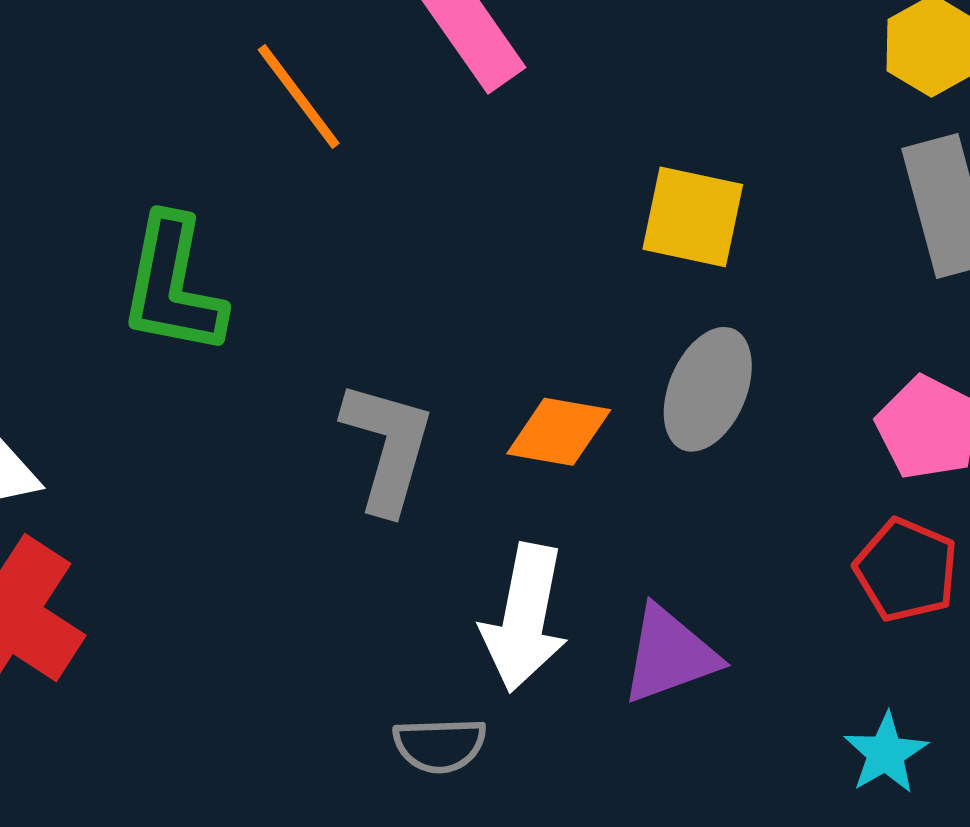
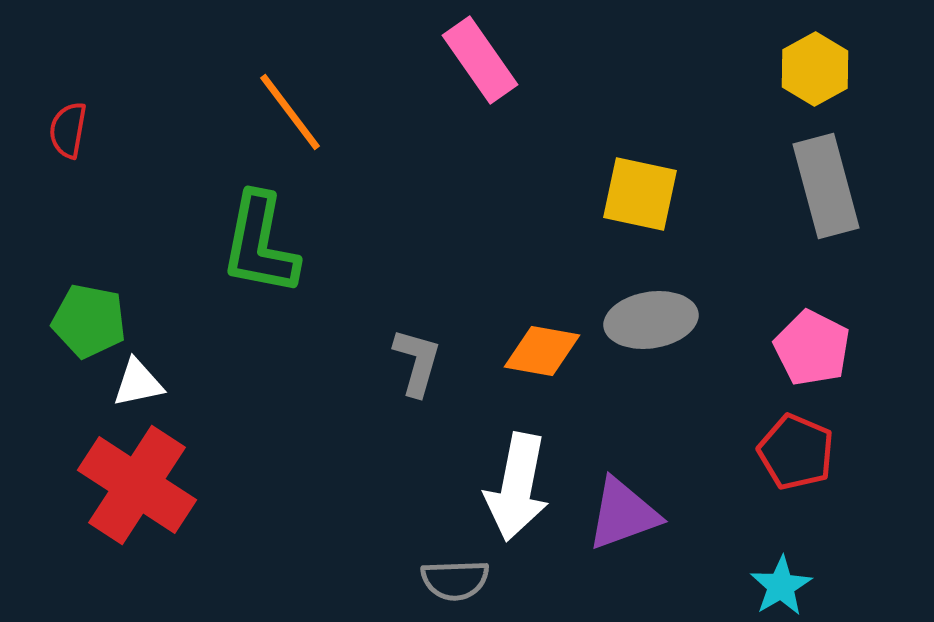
orange line: (299, 97) -> (290, 112), moved
gray ellipse: (708, 389) -> (651, 320), turned 58
gray L-shape: (388, 447) -> (417, 362), size x0.7

